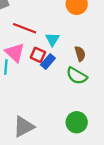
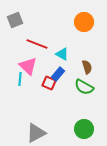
cyan triangle: (52, 39) -> (62, 54), turned -32
red square: (38, 55) -> (49, 83), moved

